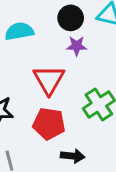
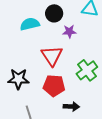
black circle: (71, 18) -> (54, 13), moved

